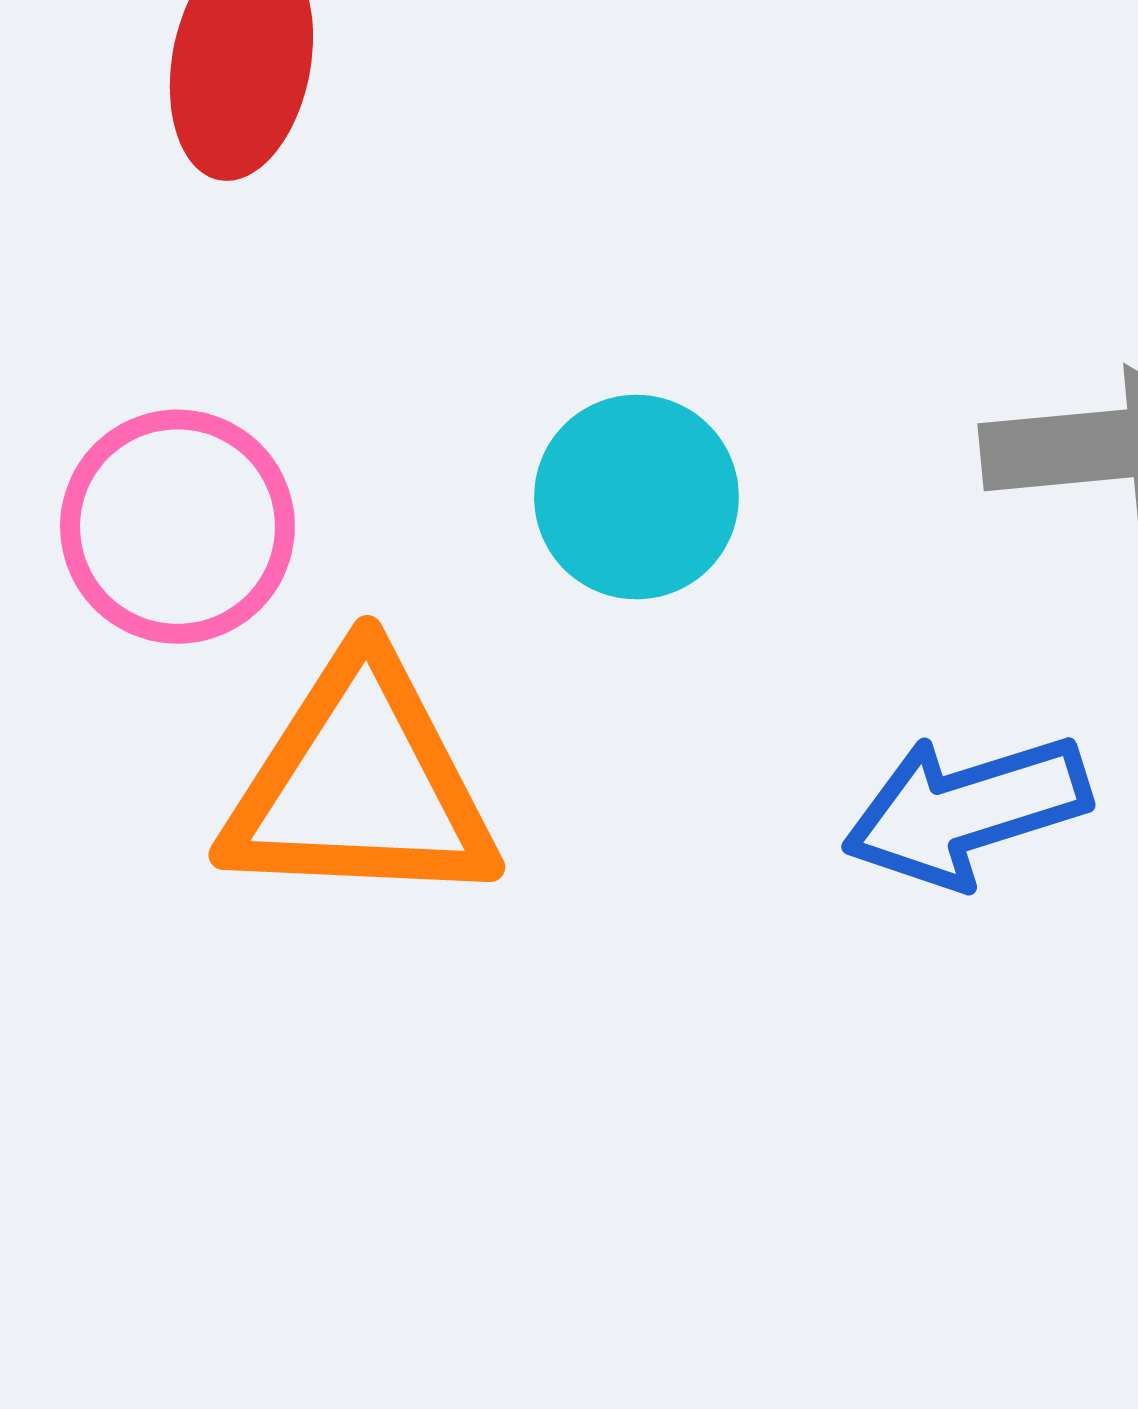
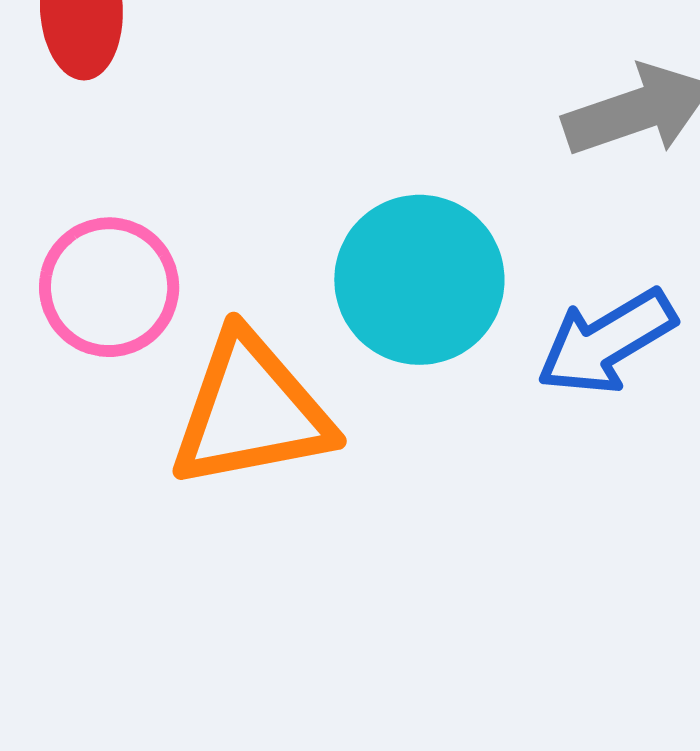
cyan circle: (636, 497) -> (419, 280), moved, size x1.4

